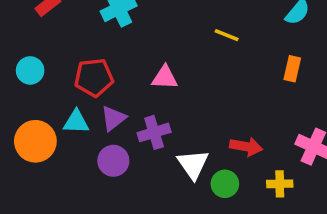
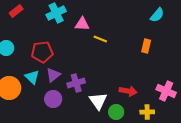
yellow line: (227, 35) -> (100, 39), moved
orange rectangle: (292, 69) -> (146, 46), moved
pink triangle: (165, 78) -> (82, 24), moved
cyan triangle: (76, 122) -> (32, 77), turned 42

